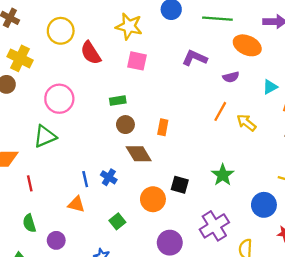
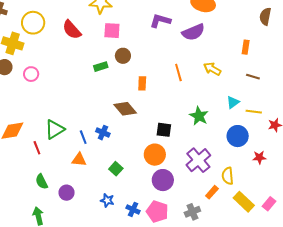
yellow circle: (61, 31) -> (33, 23), moved
purple semicircle: (231, 77) -> (193, 32), size x1.6
cyan triangle: (270, 87) -> (233, 102), moved
pink circle: (59, 99) -> (31, 74), moved, size x0.6
orange line: (220, 111) -> (178, 72), moved, turned -36
brown circle: (125, 125) -> (123, 56), moved
green triangle: (45, 136) -> (55, 129), moved
orange circle: (153, 199) -> (155, 155), moved

